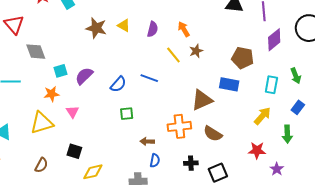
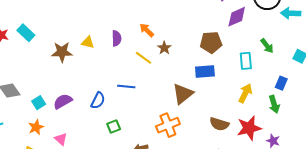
purple diamond: (274, 40) -> (237, 17), turned 30
purple semicircle: (84, 76) -> (63, 101), turned 30
blue rectangle: (298, 107) -> (281, 83), moved
brown semicircle: (213, 134) -> (219, 124), moved
red star: (257, 150) -> (249, 128), size x1.4

